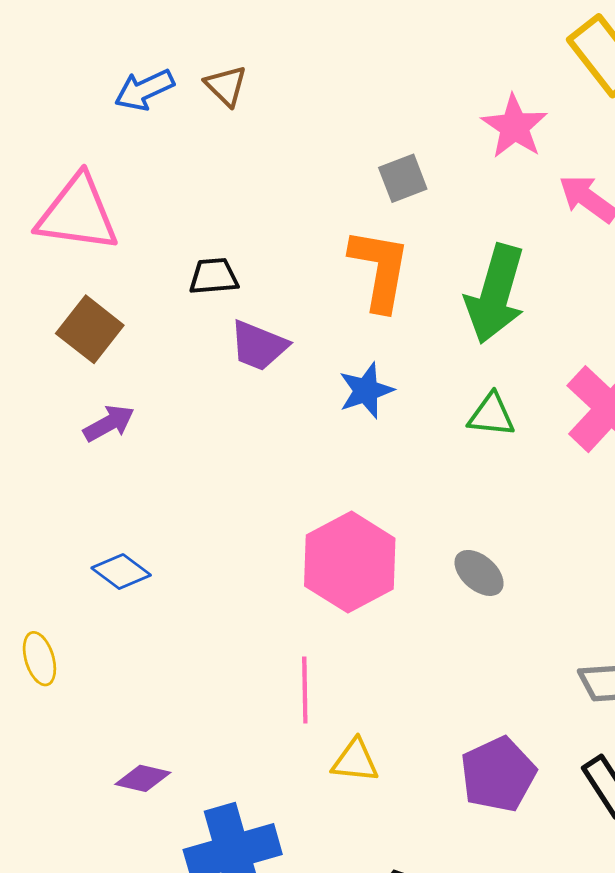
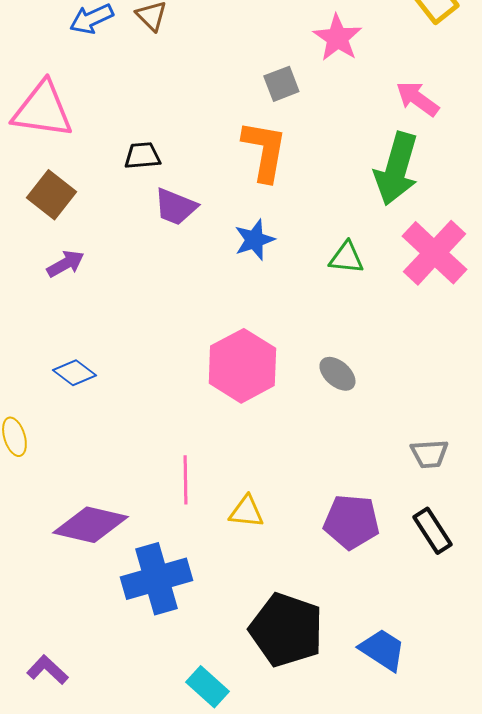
pink star: (514, 127) -> (337, 38), moved
green arrow: (495, 294) -> (396, 169), moved
pink line: (305, 690) -> (185, 480), moved
purple pentagon: (498, 774) -> (351, 522), turned 30
purple diamond: (143, 778) -> (90, 525), size x1.8

